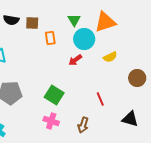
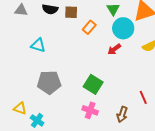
orange rectangle: (50, 38) -> (89, 27), turned 48
red line: (100, 99) -> (143, 97), moved

